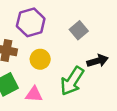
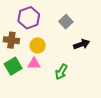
green arrow: (72, 81) -> (61, 72), moved, size x0.7
pink triangle: (34, 94) -> (34, 64), moved

